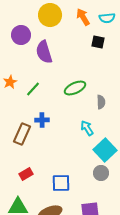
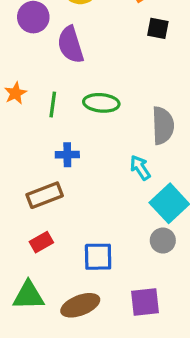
green ellipse: (75, 88) -> (101, 103), moved, turned 30
green line: (33, 89) -> (53, 105), turned -35
gray semicircle: (101, 102) -> (163, 126), size x1.6
brown rectangle: (22, 134) -> (45, 195), moved, turned 45

